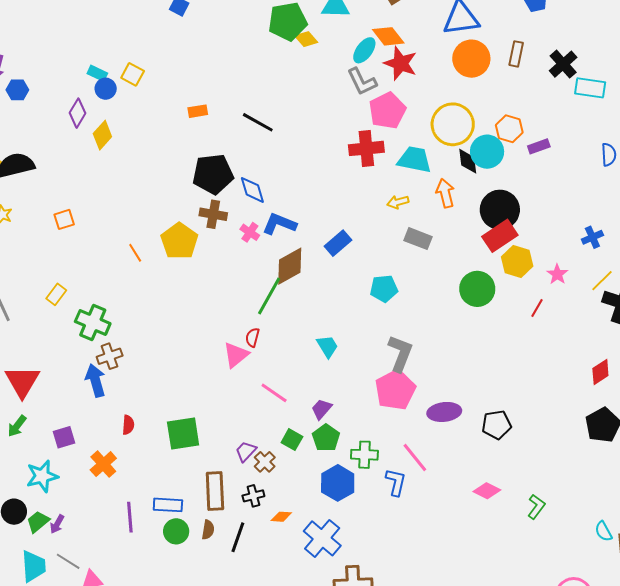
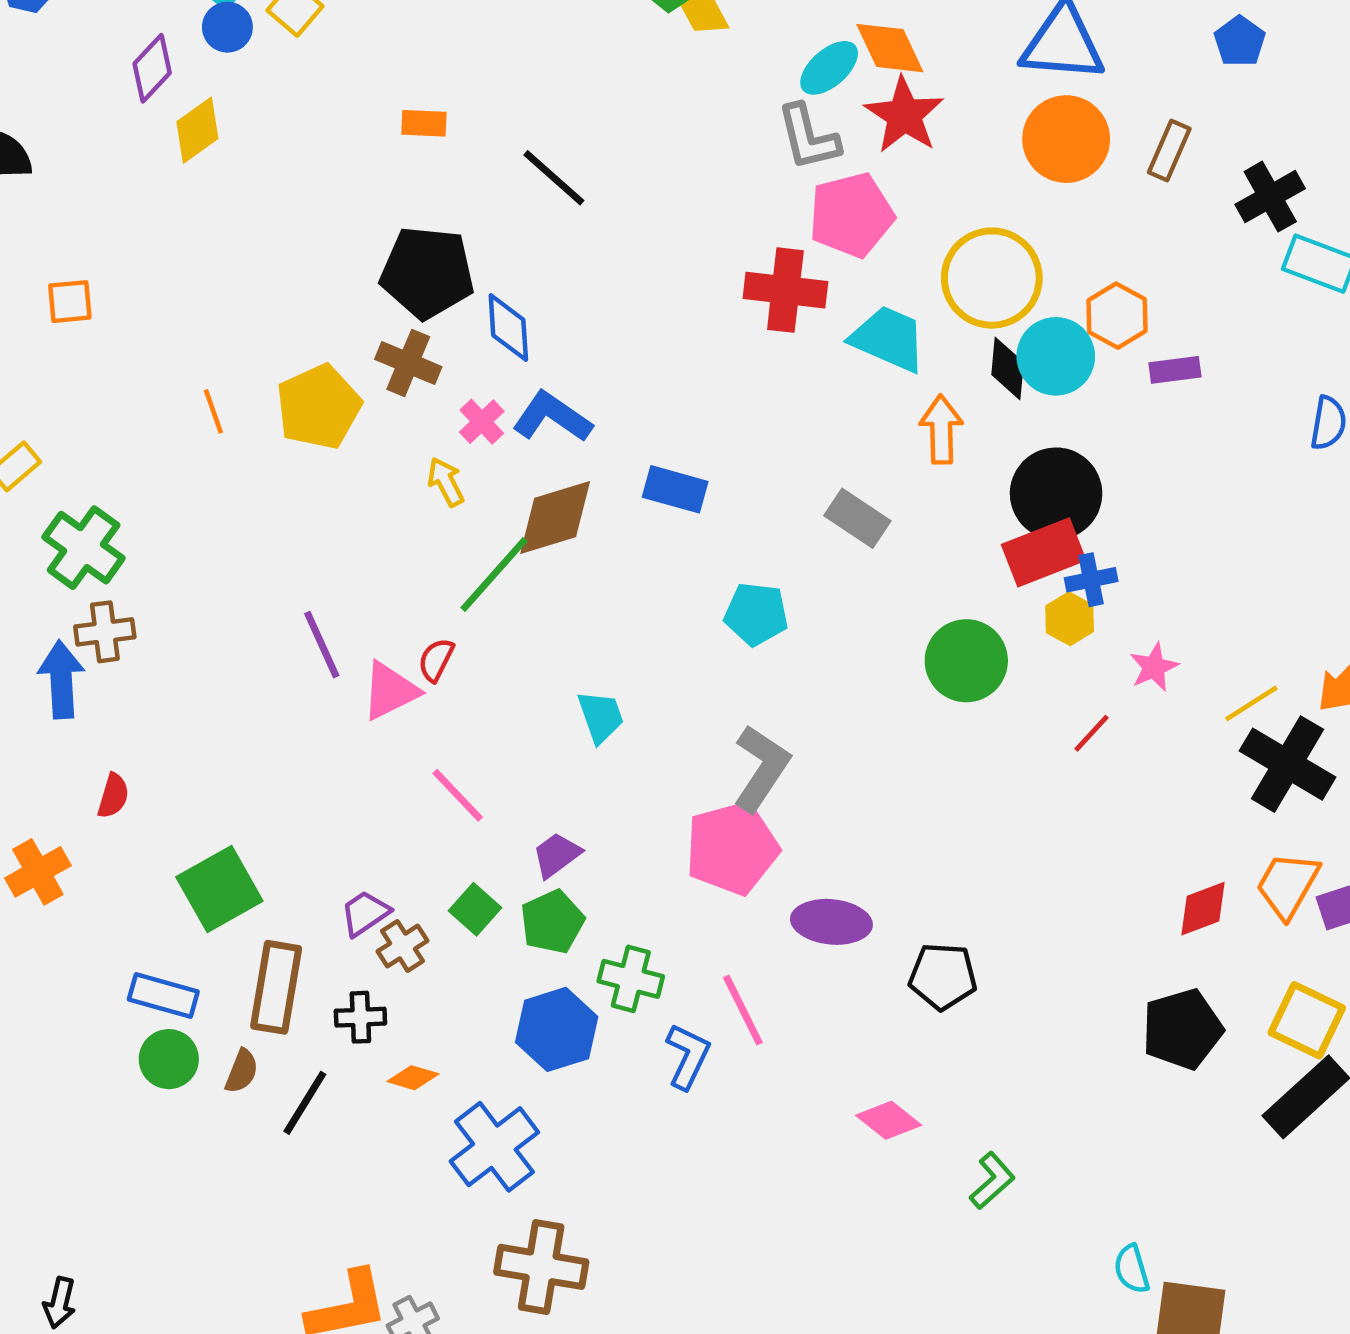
yellow arrow: (398, 202) -> (446, 482), moved, turned 65
blue cross: (592, 237) -> (1091, 580), moved
blue rectangle: (338, 243) -> (675, 489), turned 44
yellow hexagon: (517, 262) -> (1070, 619), size x0.7
green square: (183, 433) -> (219, 889), moved, turned -33
purple line: (130, 517) -> (322, 645), moved, turned -32

